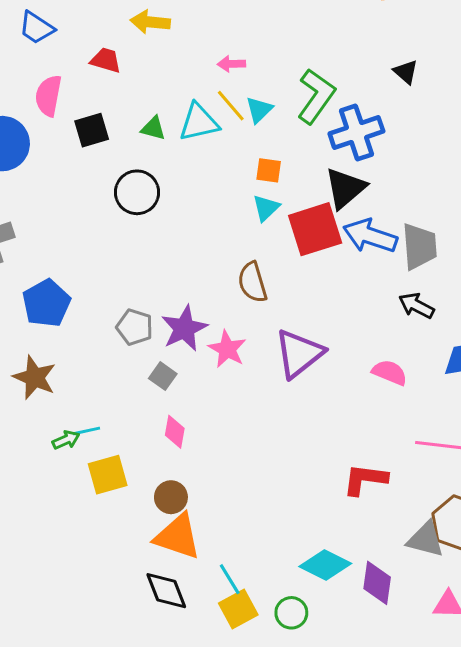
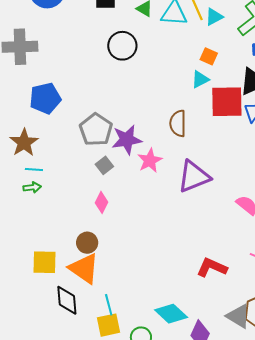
gray pentagon: (135, 327) -> (96, 130), size x1.4
cyan line: (86, 431) -> (34, 169), moved
yellow square: (108, 475) -> (45, 262), moved

